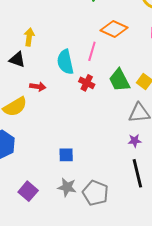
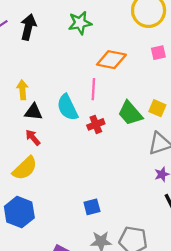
black triangle: (17, 60) -> (34, 112), moved
red cross: (87, 83) -> (96, 124), turned -35
red arrow: (38, 87) -> (33, 137), moved, turned -126

